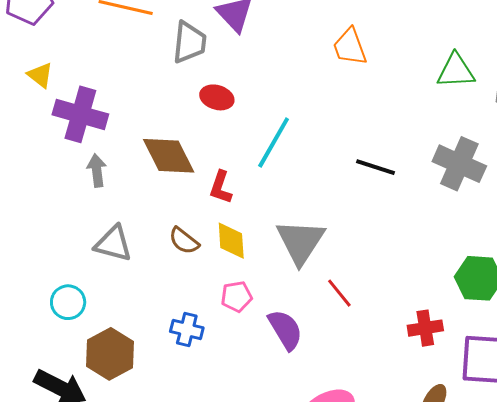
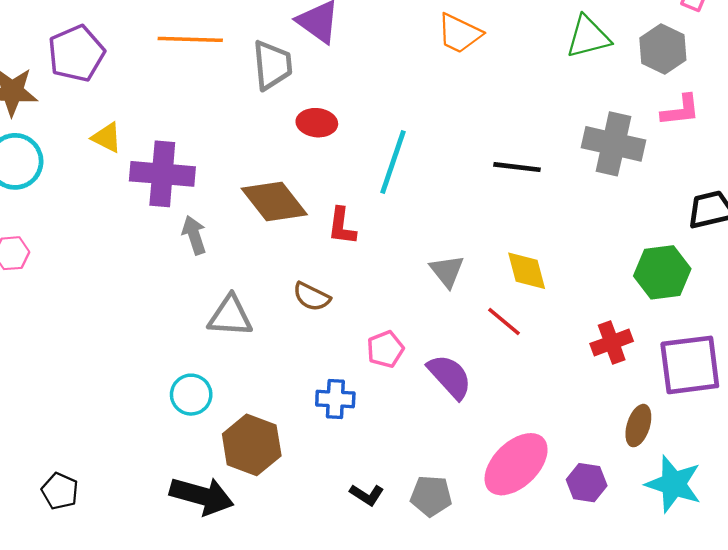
orange trapezoid: (350, 47) -> (459, 33), turned -33
yellow diamond: (231, 241) -> (527, 271), moved
gray triangle: (300, 242) -> (447, 271), size x0.6

